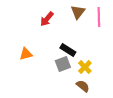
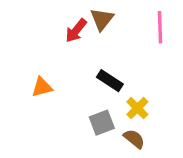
brown triangle: (78, 12) -> (102, 19), moved
gray square: (63, 64) -> (102, 123), moved

